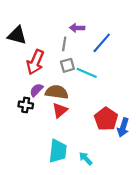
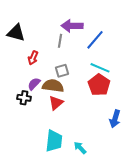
purple arrow: (77, 28) -> (72, 26), size x1.5
red arrow: (35, 62) -> (33, 58), size x0.6
gray square: (67, 65) -> (62, 71), moved
cyan line: (87, 73) -> (100, 68), moved
red pentagon: (106, 119) -> (99, 85), moved

